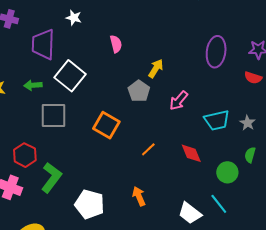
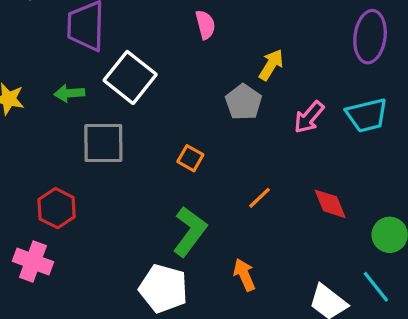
cyan trapezoid: (217, 120) -> (367, 115), moved
orange square: (106, 125) -> (190, 158), size x0.6
green L-shape: (51, 178) -> (190, 231), moved

